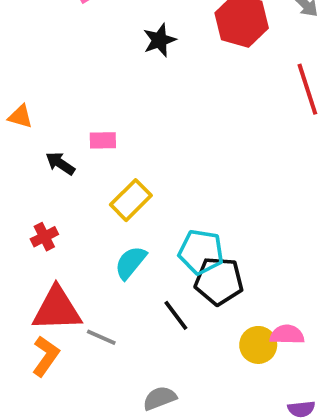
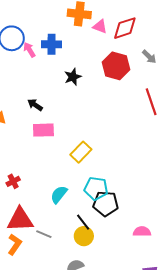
pink rectangle: (103, 140) -> (43, 130), size x1.5
black arrow: (60, 163) -> (35, 105), moved
yellow rectangle: (131, 200) -> (81, 152), moved
yellow circle: (258, 345) -> (84, 236), moved

